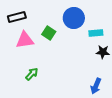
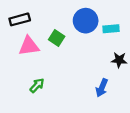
cyan rectangle: (96, 33) -> (111, 29), moved
blue arrow: (96, 86) -> (102, 88), moved

